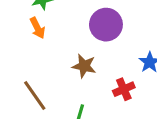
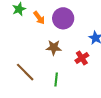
orange arrow: (37, 28) -> (39, 18), moved

